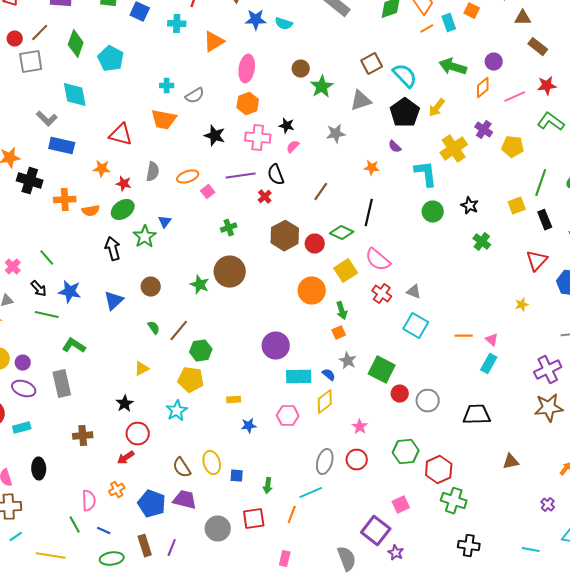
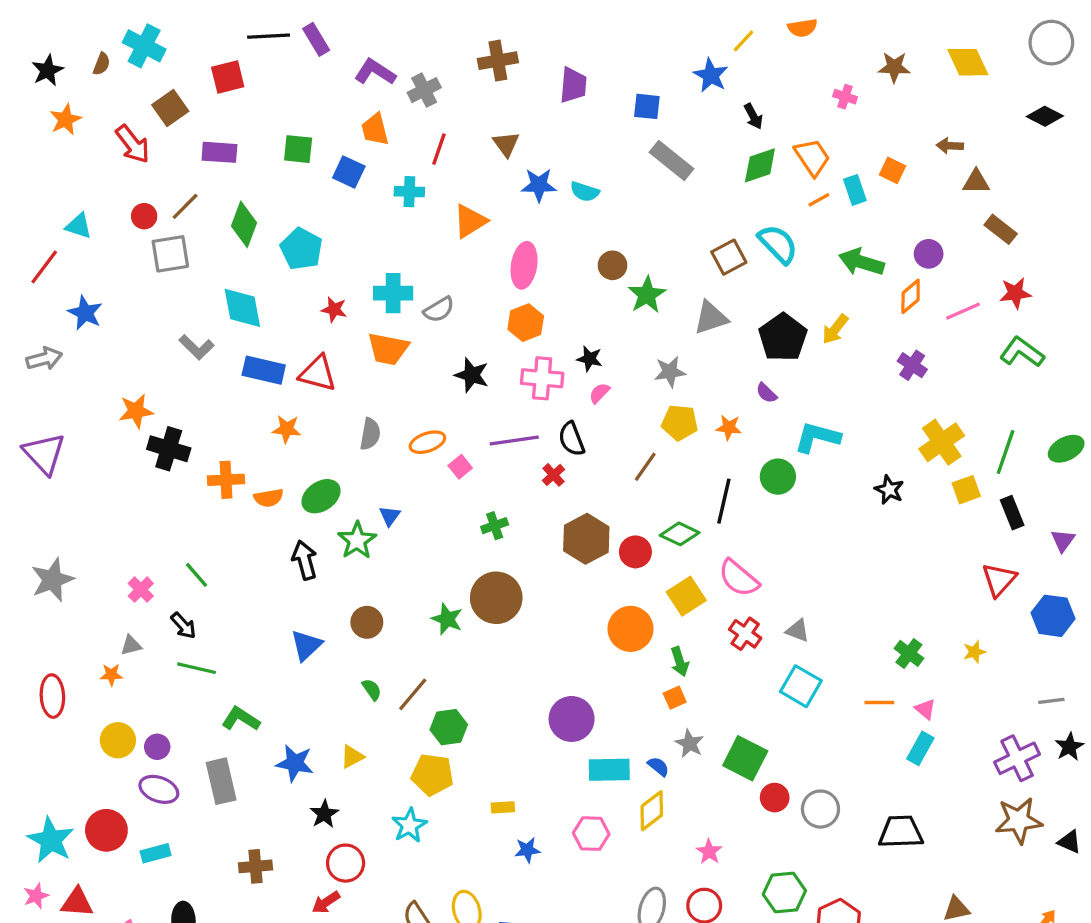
cyan semicircle: (405, 76) -> (778, 244), moved
cyan cross: (167, 86) -> (393, 293), size x1.6
blue rectangle: (62, 146) -> (264, 370), moved
yellow pentagon: (513, 147) -> (680, 423), moved
yellow cross: (454, 149) -> (942, 442), moved
cyan L-shape: (426, 174) -> (817, 437), turned -68
red star: (124, 184) -> (334, 310), moved
green circle: (433, 212) -> (778, 477), moved
green cross: (482, 242) -> (909, 653), moved
blue star: (70, 292) -> (295, 763), moved

